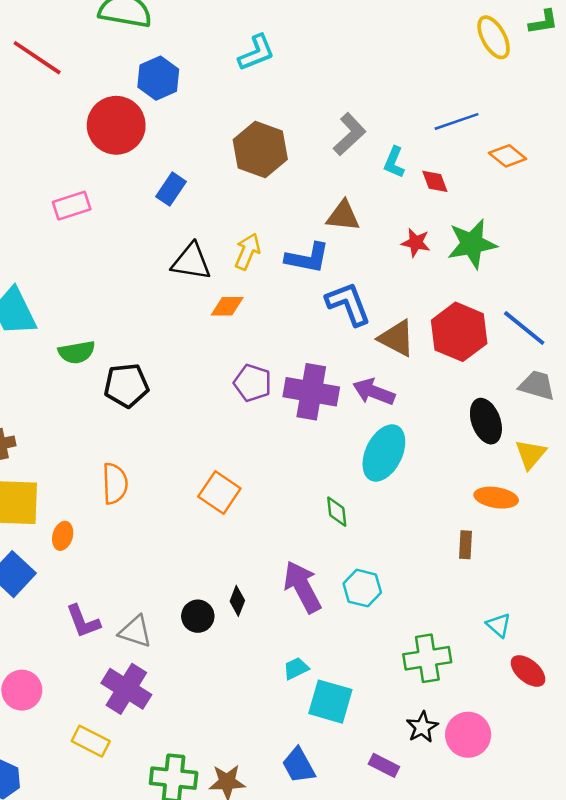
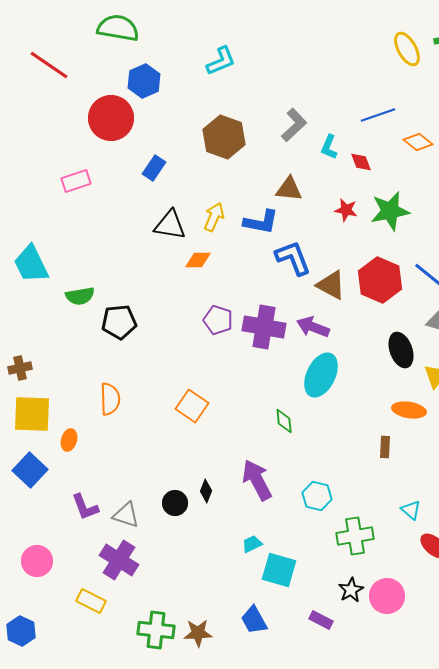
cyan hexagon: (362, 588) -> (317, 496), moved

